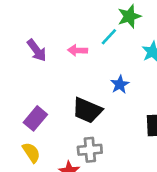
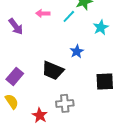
pink arrow: (78, 50) -> (43, 13), moved
gray cross: (90, 150) -> (65, 103), moved

